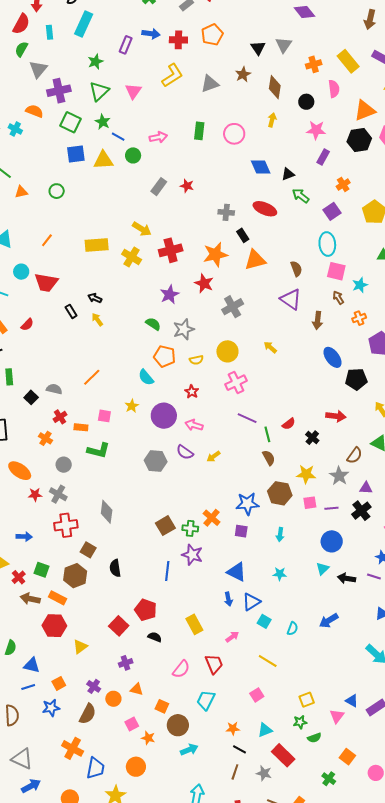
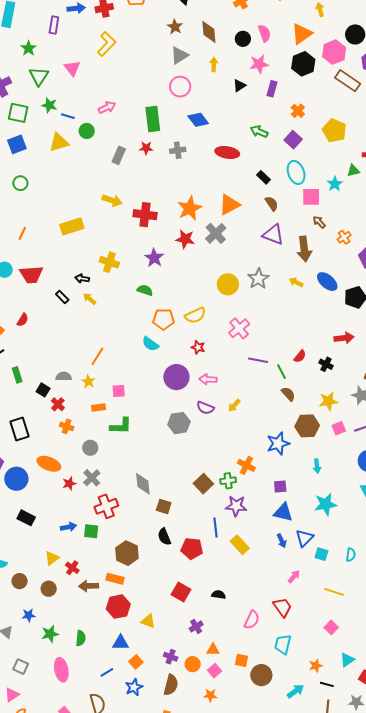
gray triangle: (210, 84) -> (179, 55), moved
pink semicircle: (334, 89) -> (264, 33), moved
green rectangle: (199, 131) -> (153, 119), moved, size x1.4
blue square: (76, 154) -> (17, 144), moved
blue diamond: (261, 167) -> (198, 120), moved
black triangle: (288, 174) -> (239, 86), moved
gray cross: (226, 212) -> (178, 150), moved
black rectangle: (243, 235) -> (263, 177), moved
red cross: (171, 250) -> (145, 215), turned 35
yellow cross: (132, 257) -> (109, 262), moved
cyan star: (360, 285) -> (335, 184), moved
gray cross: (233, 307) -> (216, 233), moved
brown arrow: (318, 320) -> (304, 249), size x1.4
gray star: (184, 329) -> (258, 279), moved
yellow arrow: (270, 347) -> (296, 282), moved
yellow circle: (227, 351) -> (228, 284), moved
yellow semicircle: (196, 360) -> (195, 315), size x1.5
yellow star: (132, 406) -> (88, 382), moved
red cross: (60, 417) -> (58, 404), moved
gray cross: (58, 494) -> (92, 478), turned 30
purple square: (241, 531) -> (280, 487), moved
brown square: (88, 550) -> (164, 506), moved
green square: (42, 570) -> (91, 531), moved
cyan star: (280, 574) -> (326, 504), size x1.6
red pentagon: (146, 610) -> (192, 548), moved
yellow rectangle: (194, 624) -> (240, 545), moved
yellow triangle: (80, 647) -> (148, 621), turned -49
blue triangle: (32, 665) -> (121, 643), moved
pink square: (132, 724) -> (214, 671), moved
orange star: (148, 738) -> (210, 695), moved
cyan arrow: (189, 750) -> (295, 691), moved

